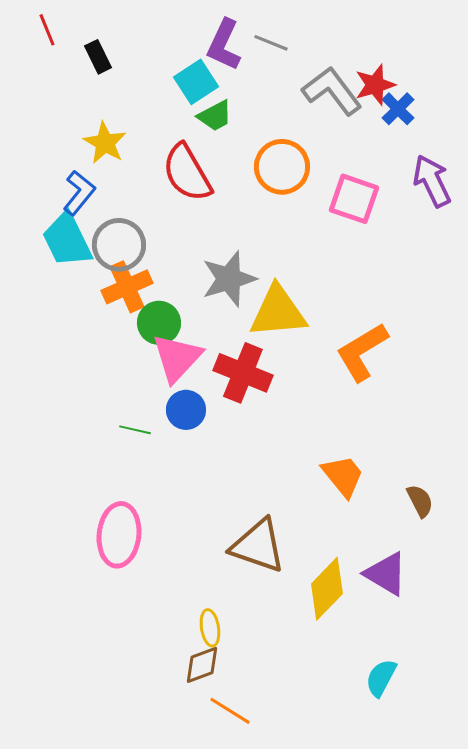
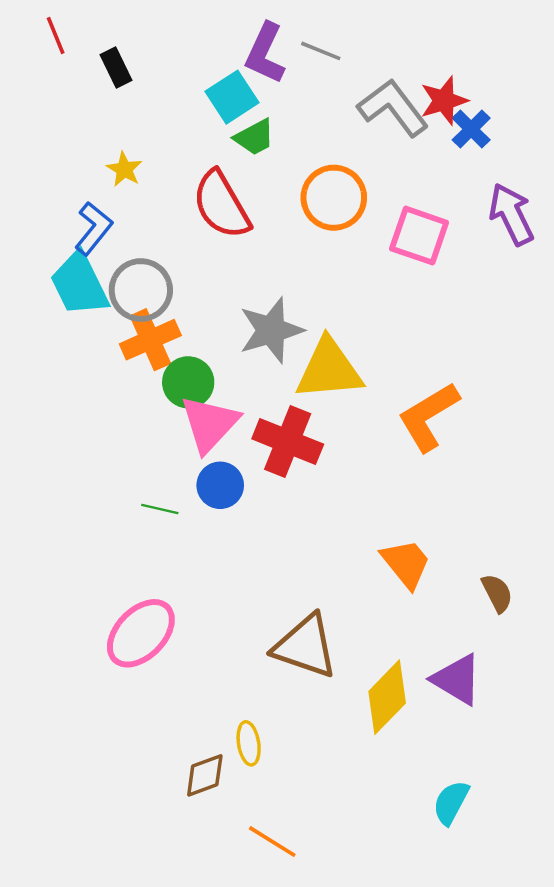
yellow star: (105, 143) -> (124, 169), size x0.7
pink ellipse: (119, 535) -> (141, 633), turned 38
brown diamond: (202, 665) -> (205, 775), moved

